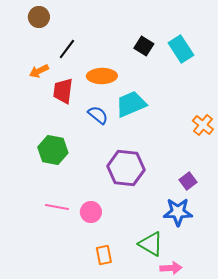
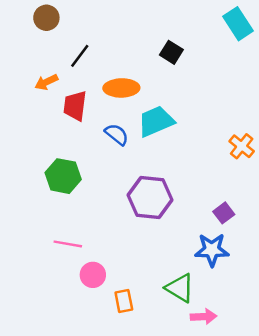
cyan rectangle: (181, 49) -> (238, 24), moved
pink circle: (91, 212) -> (93, 275), moved

